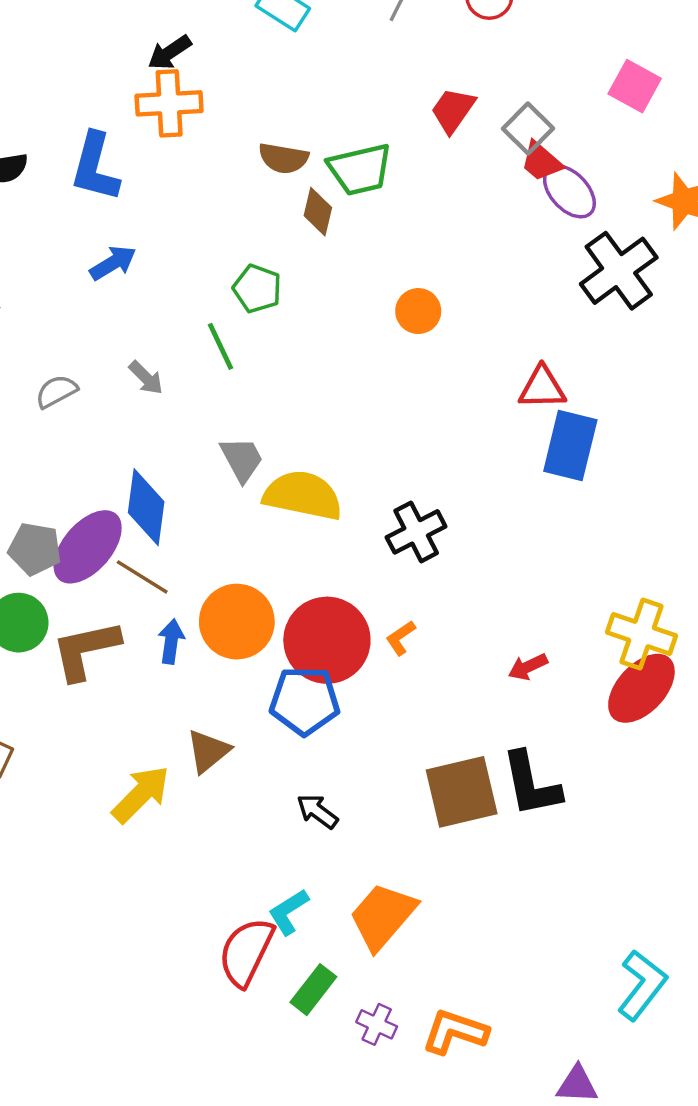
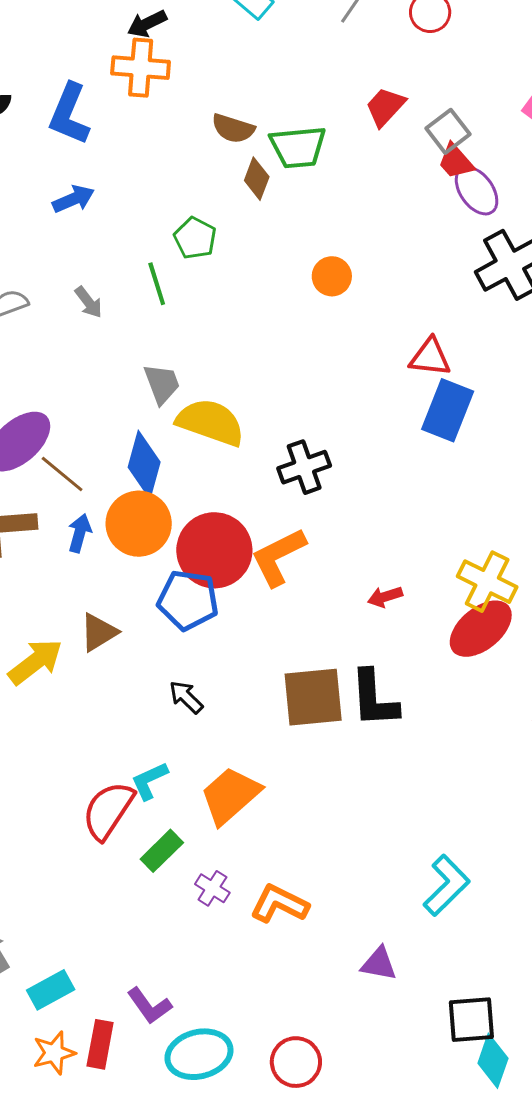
blue diamond: (146, 507) -> (144, 465), moved
orange L-shape: (401, 638) -> (278, 557), size x2.0

